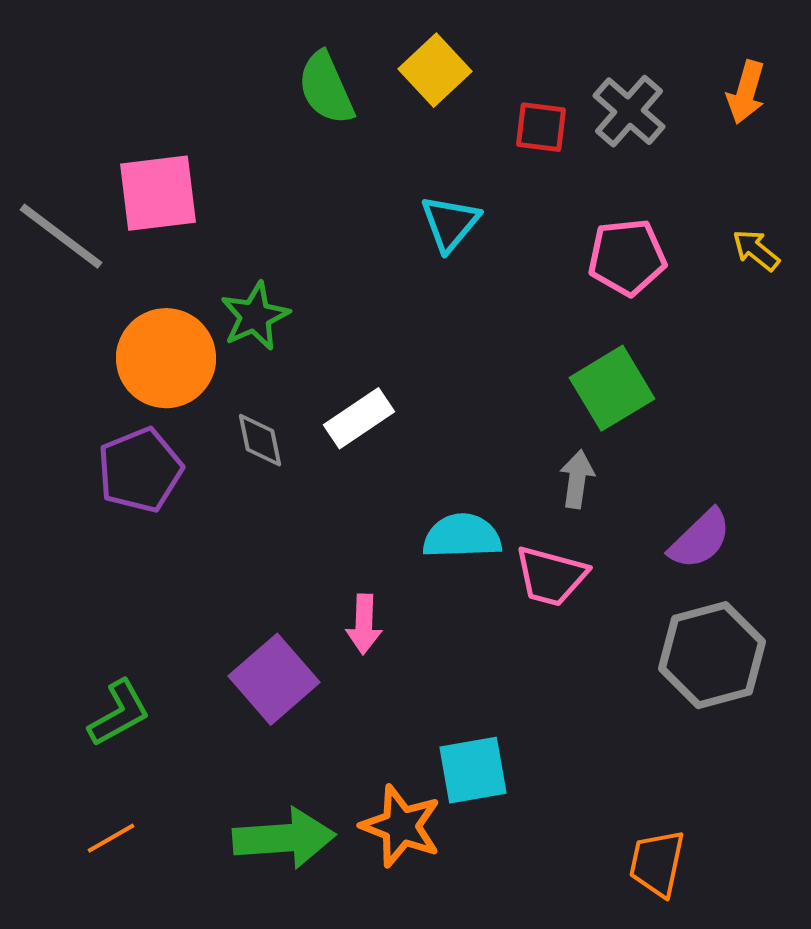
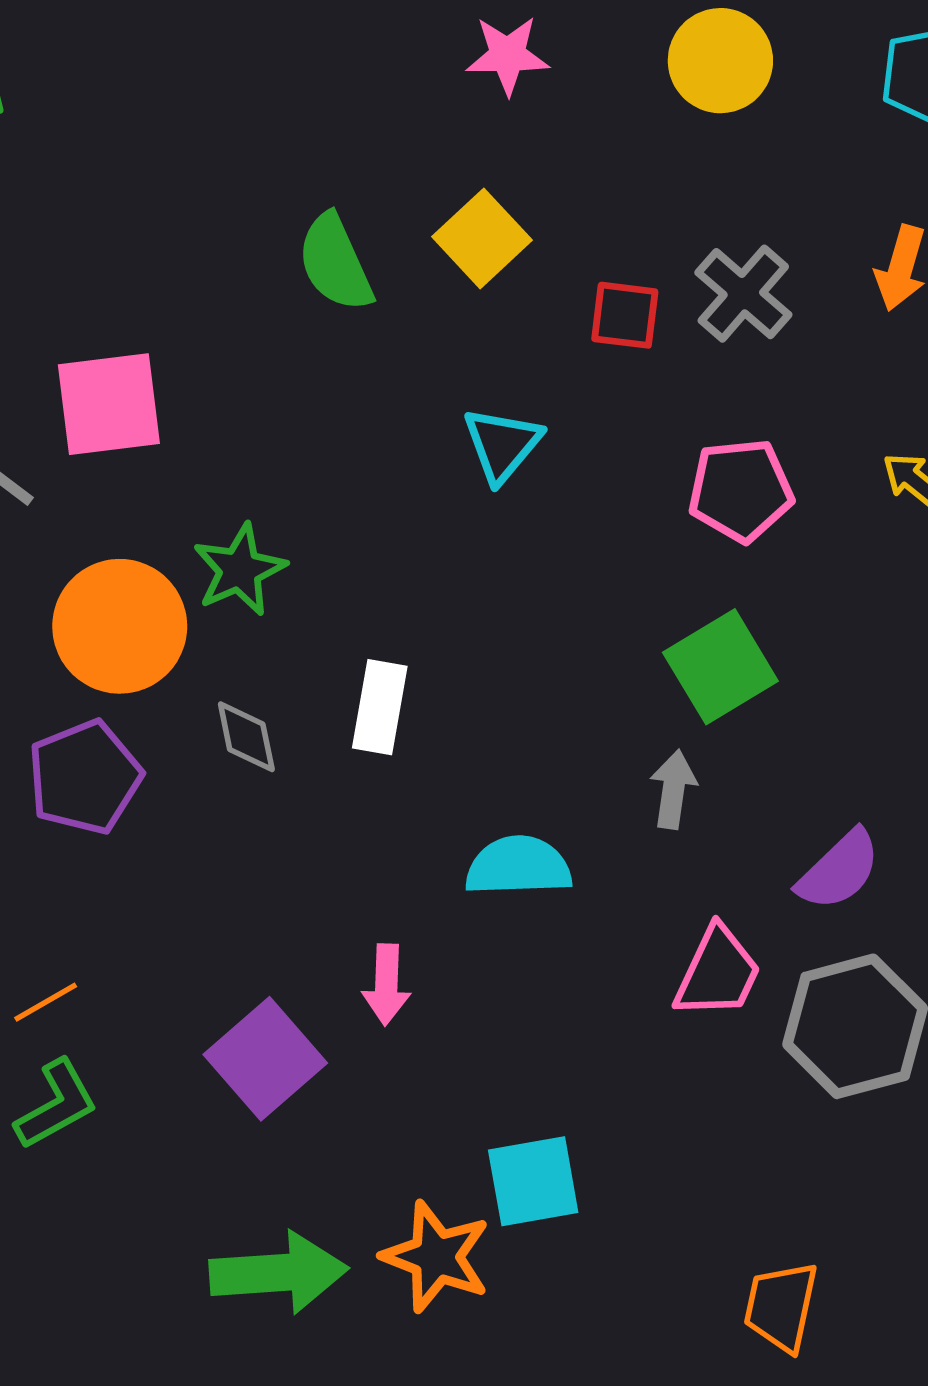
white rectangle: (359, 418) -> (380, 707), turned -46
pink trapezoid: (551, 576) -> (718, 972), moved, turned -80
orange line: (111, 838) -> (46, 1002), moved

